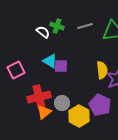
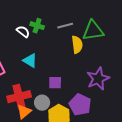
purple square: (61, 66) -> (55, 83), moved
yellow semicircle: (102, 70) -> (77, 45), moved

